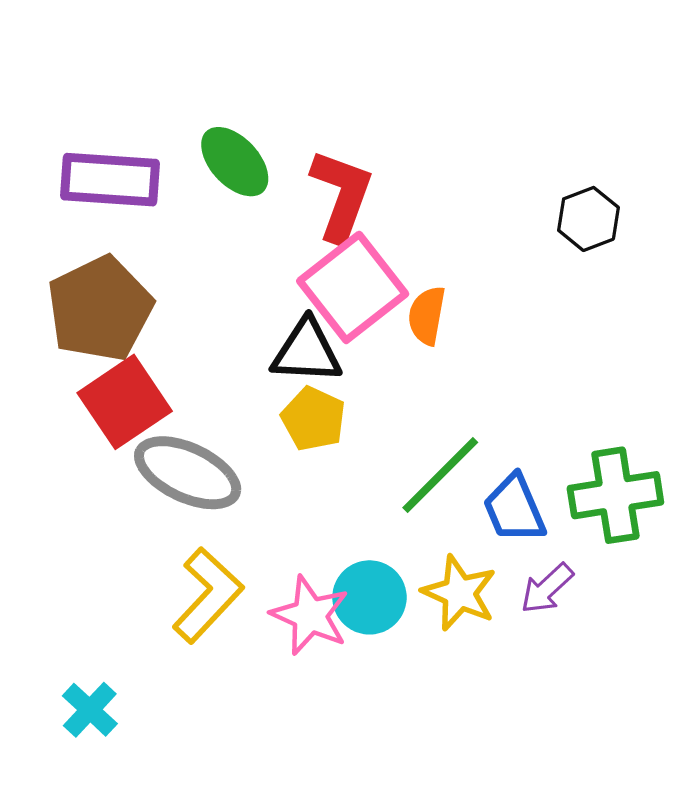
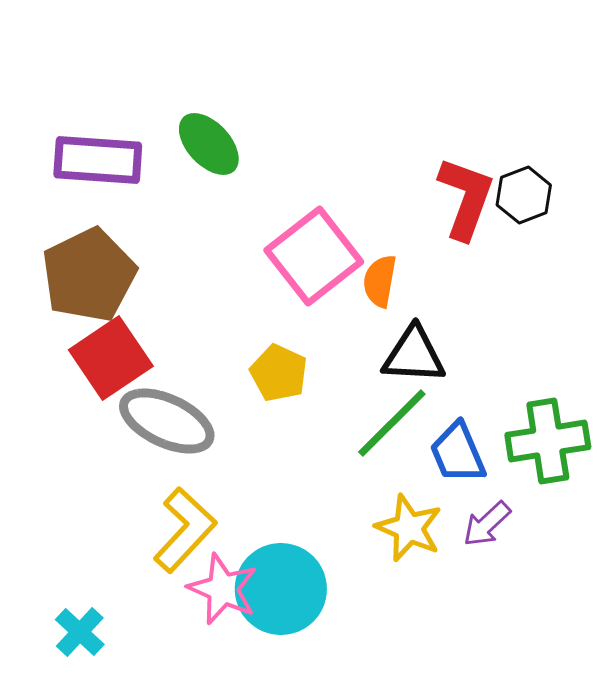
red L-shape: (341, 195) -> (466, 198), moved
black triangle: (307, 351) -> (414, 355), moved
cyan circle: (369, 597) -> (281, 589), moved, size x1.4
pink star: (310, 615) -> (223, 589), moved

